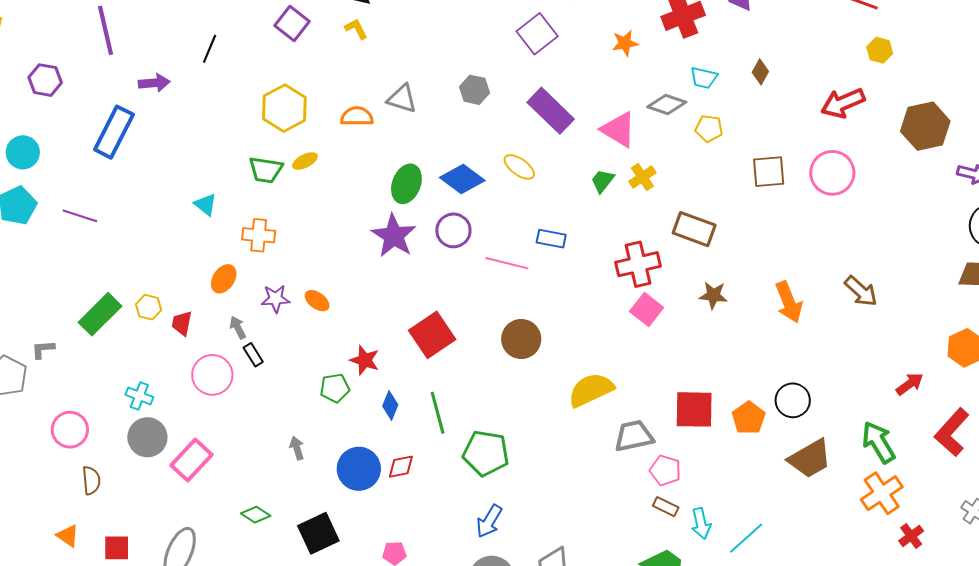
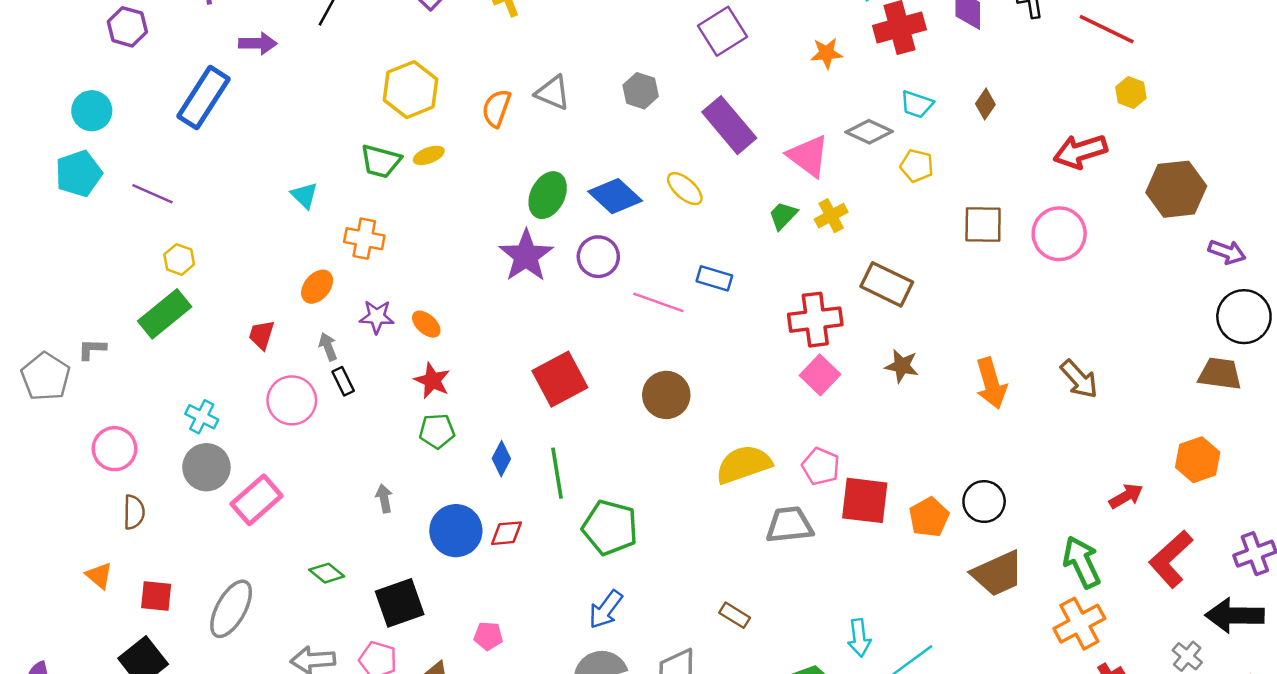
orange semicircle: (357, 116) -> (496, 108), turned -76
yellow hexagon: (149, 307) -> (179, 259), moved
red star: (365, 360) -> (432, 381), moved
pink pentagon: (665, 470) -> (821, 466), moved
brown rectangle: (666, 507) -> (735, 615), moved

